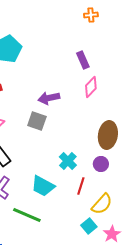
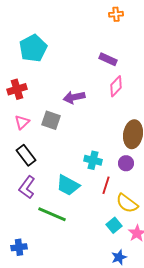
purple rectangle: (83, 60) -> (108, 59), turned -42
gray square: (37, 121) -> (51, 120), moved
cyan cross: (68, 161) -> (93, 160), turned -30
yellow semicircle: (102, 204) -> (127, 203), turned 85

